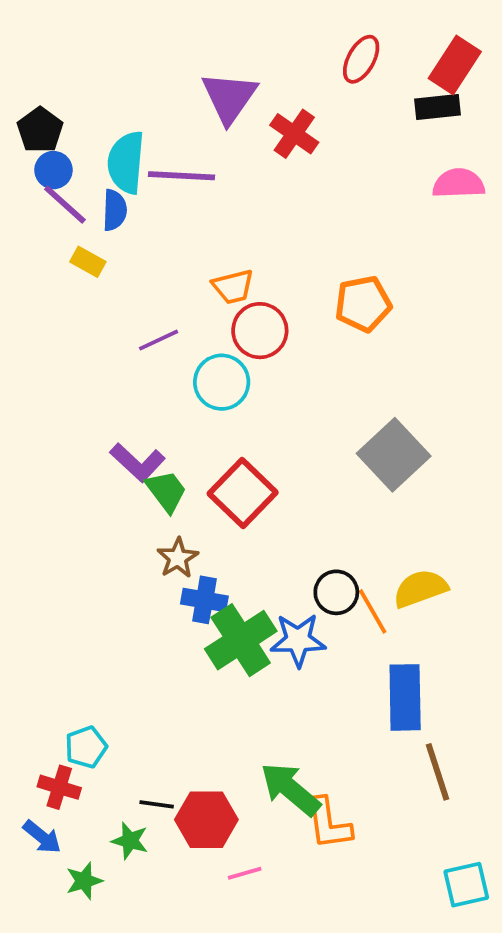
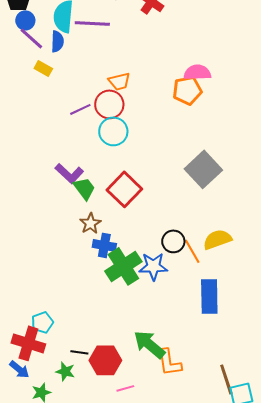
pink semicircle: (459, 183) -> (197, 72), moved
red circle: (260, 331) -> (109, 104), moved
brown line: (438, 772) -> (226, 379), moved
red cross: (59, 787) -> (28, 343), size x1.5

